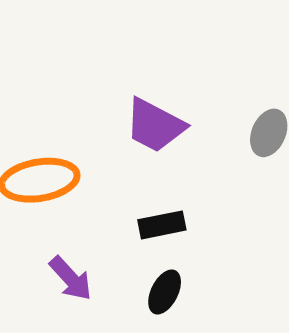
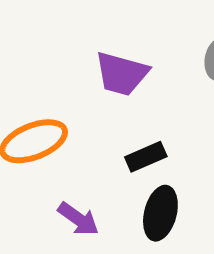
black ellipse: (165, 292) -> (160, 213), size x1.4

